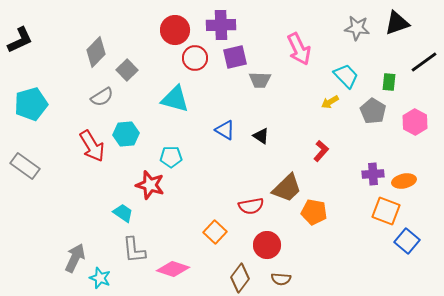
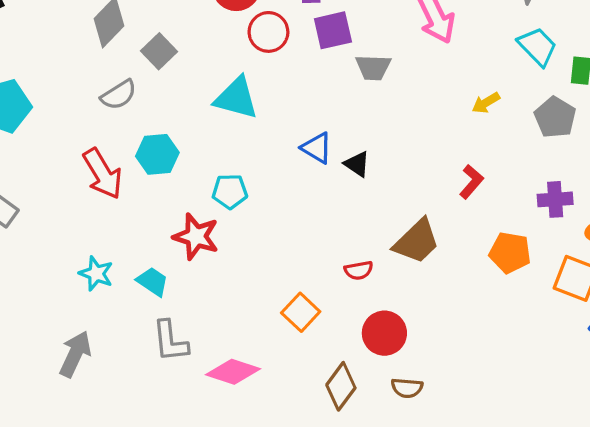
cyan trapezoid: (346, 76) -> (537, 46), moved
black triangle: (261, 136) -> (357, 164), moved
purple cross: (373, 174) -> (555, 199), moved
red semicircle: (251, 206) -> (359, 270), size x0.7
orange pentagon: (314, 212) -> (510, 253), moved
cyan star: (100, 278) -> (96, 274), moved

